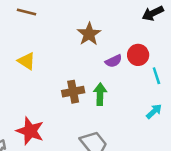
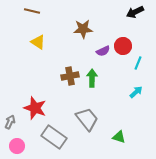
brown star: (89, 34) -> (83, 29), turned 30
yellow triangle: (26, 61) -> (38, 42), moved
cyan line: (156, 76) -> (138, 63), turned 40

